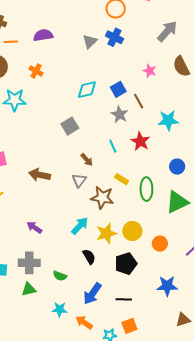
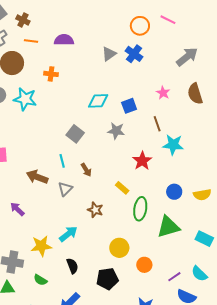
orange cross: (36, 71) -> (51, 74), turned -32
brown line: (139, 101) -> (157, 124), moved
gray star: (120, 114) -> (116, 131), moved, turned -30
gray square: (70, 126) -> (75, 134), turned -30
cyan line: (113, 146) -> (62, 161), moved
yellow rectangle: (121, 179) -> (122, 188), moved
gray triangle: (79, 180) -> (65, 189), moved
brown star: (102, 198) -> (95, 210), size x0.7
purple arrow: (34, 227) -> (17, 209), moved
yellow star: (106, 233) -> (41, 246), moved

